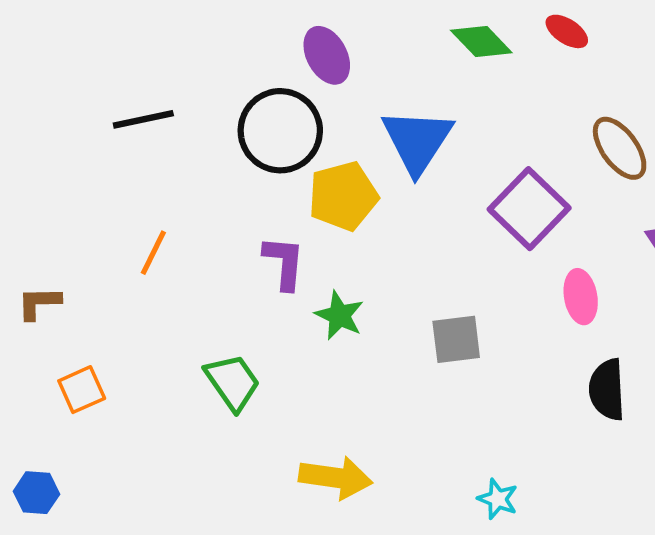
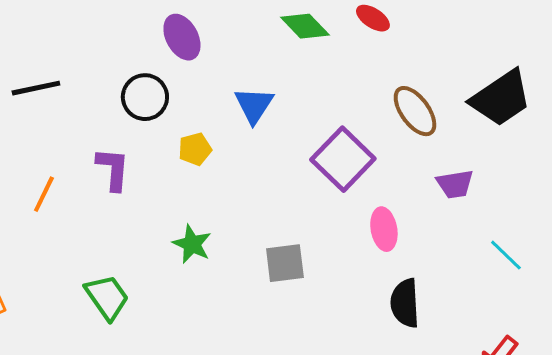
black circle: (280, 131) -> (145, 97), size x0.7
blue triangle: (417, 141) -> (254, 105), size x0.7
yellow pentagon: (343, 196) -> (195, 149), size x0.6
purple L-shape: (284, 263) -> (113, 169), moved

